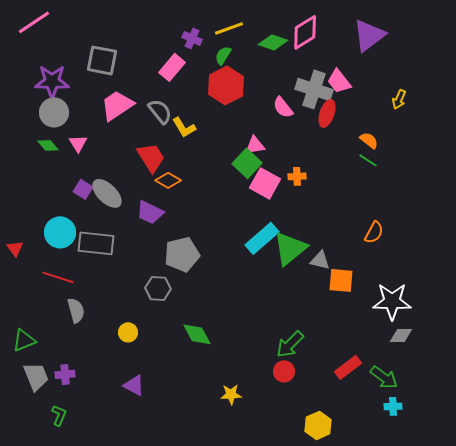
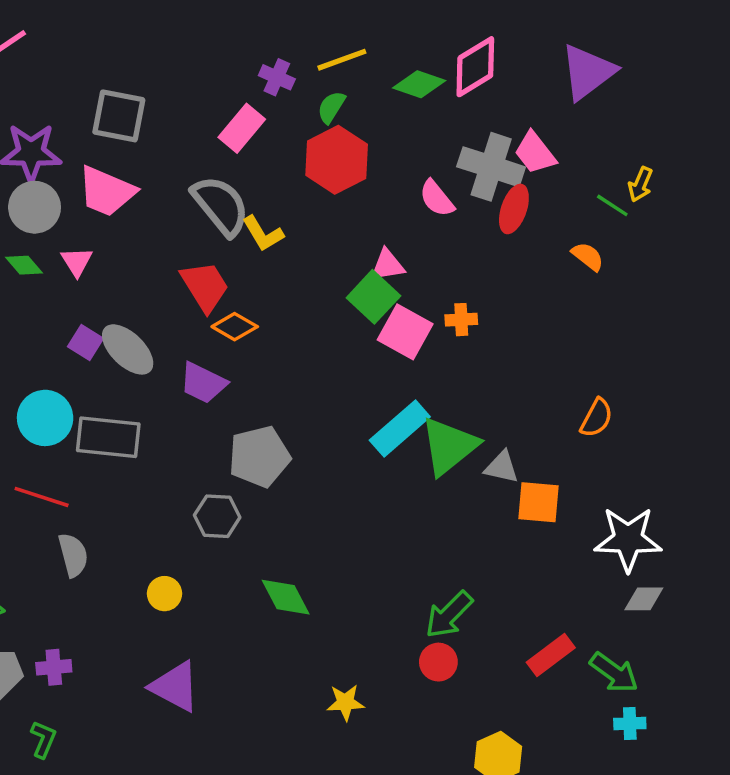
pink trapezoid: (117, 105) -> (107, 191), moved, turned -123
gray semicircle: (160, 111) -> (221, 205), size x1.4
green line: (368, 160) -> (612, 205), moved
purple triangle: (134, 385) -> (175, 687), size x1.4

